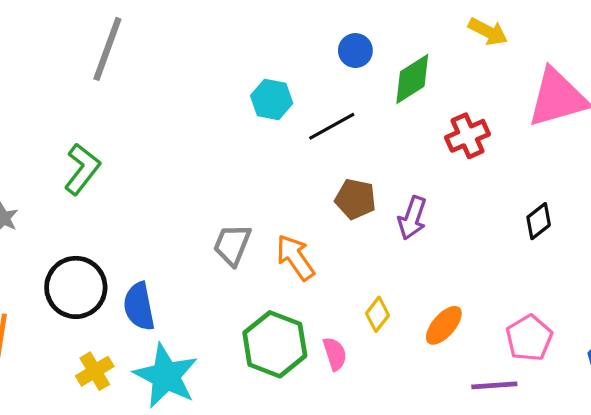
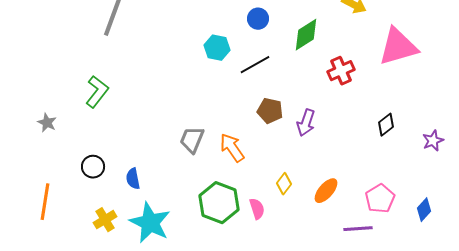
blue circle: (355, 51) -> (258, 19), moved
black circle: (76, 287) -> (93, 167), size x0.6
blue semicircle: (139, 306) -> (133, 179), size x0.7

